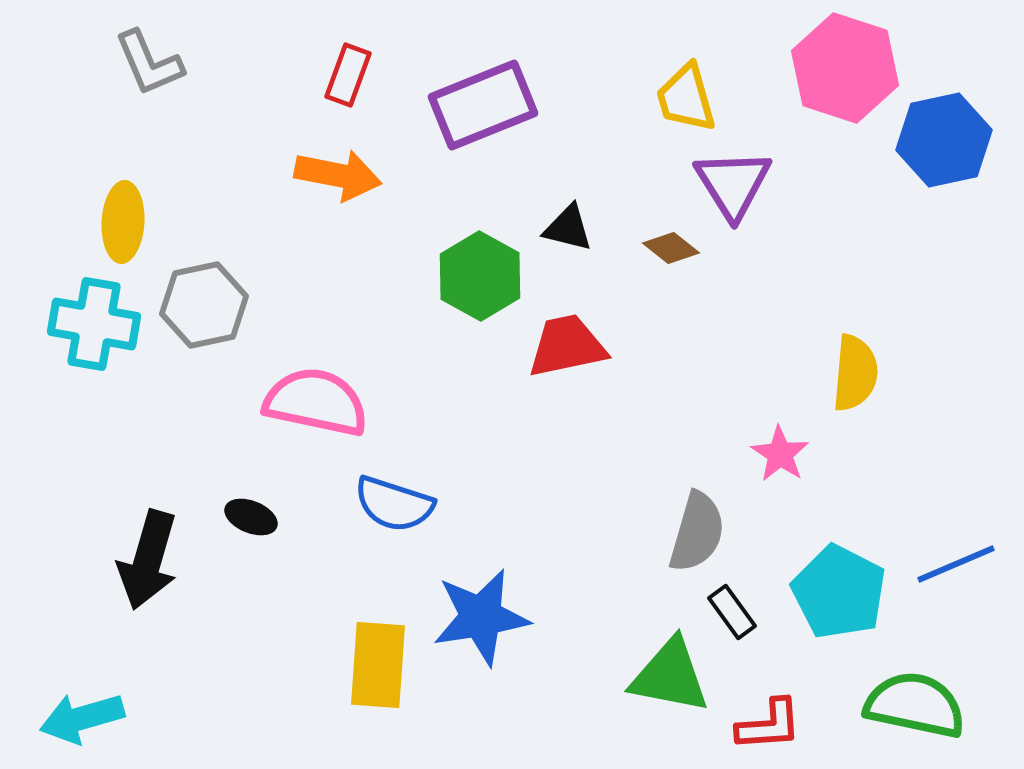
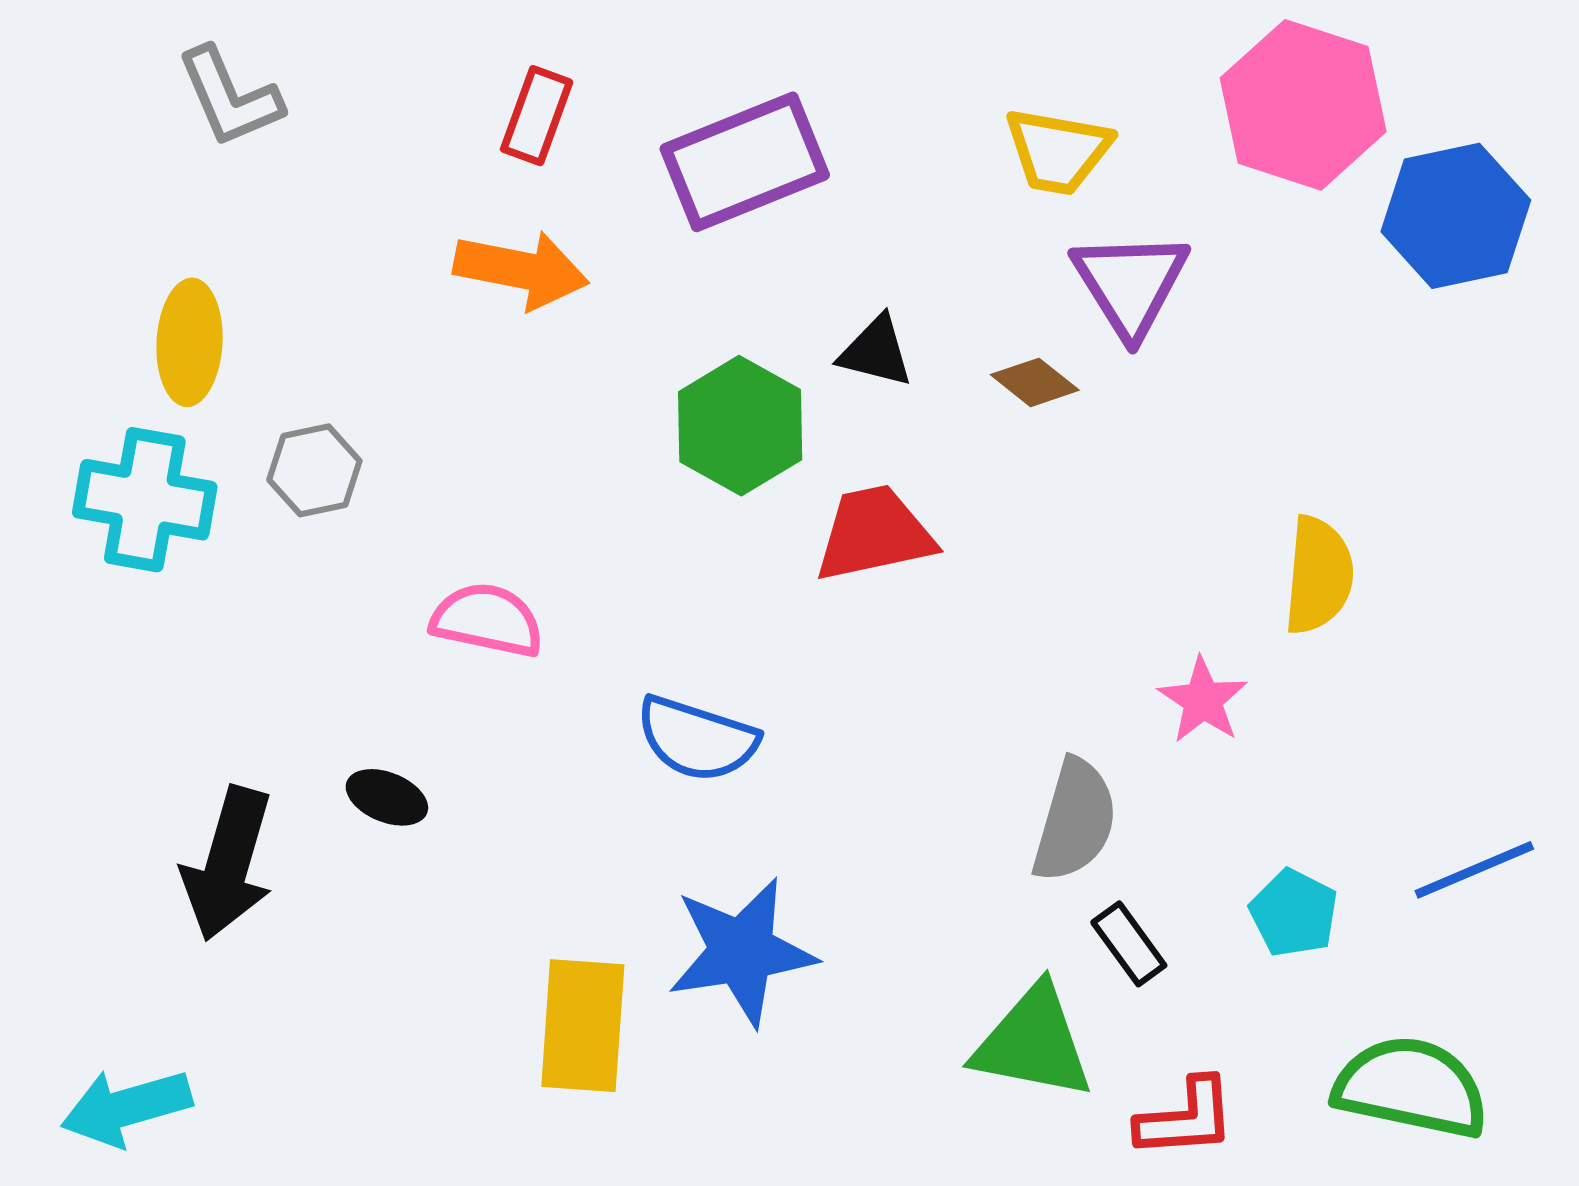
yellow trapezoid: (686, 98) -> (1058, 151), turned -64
gray hexagon: (204, 305) -> (314, 470), size x0.7
pink semicircle: (316, 402) -> (487, 620), size x0.7
blue semicircle: (394, 504) -> (697, 739), moved
cyan pentagon: (839, 592) -> (1294, 913), size x0.6

